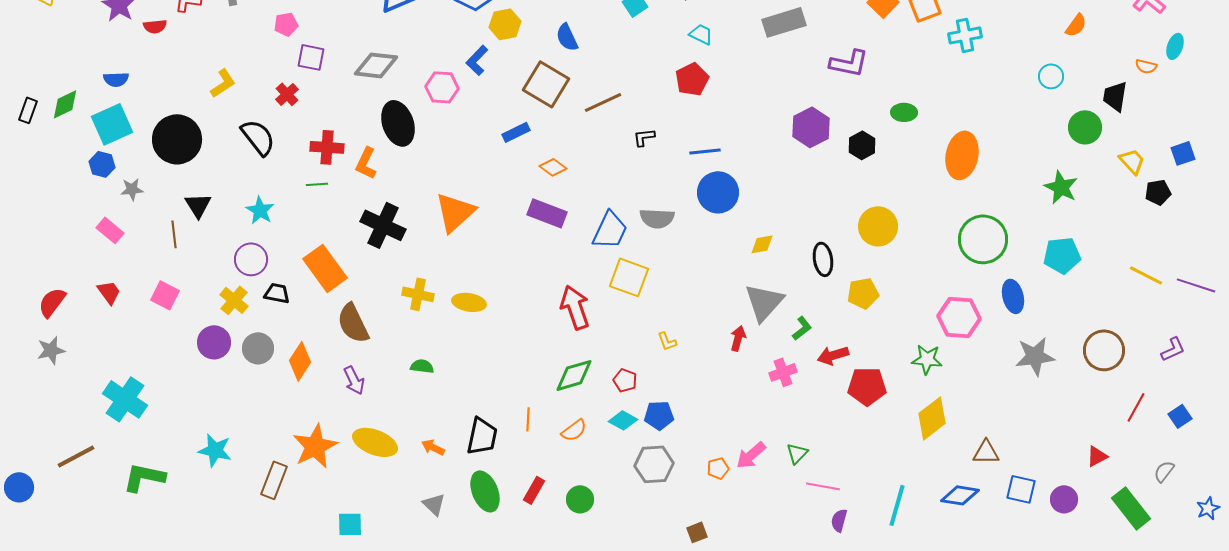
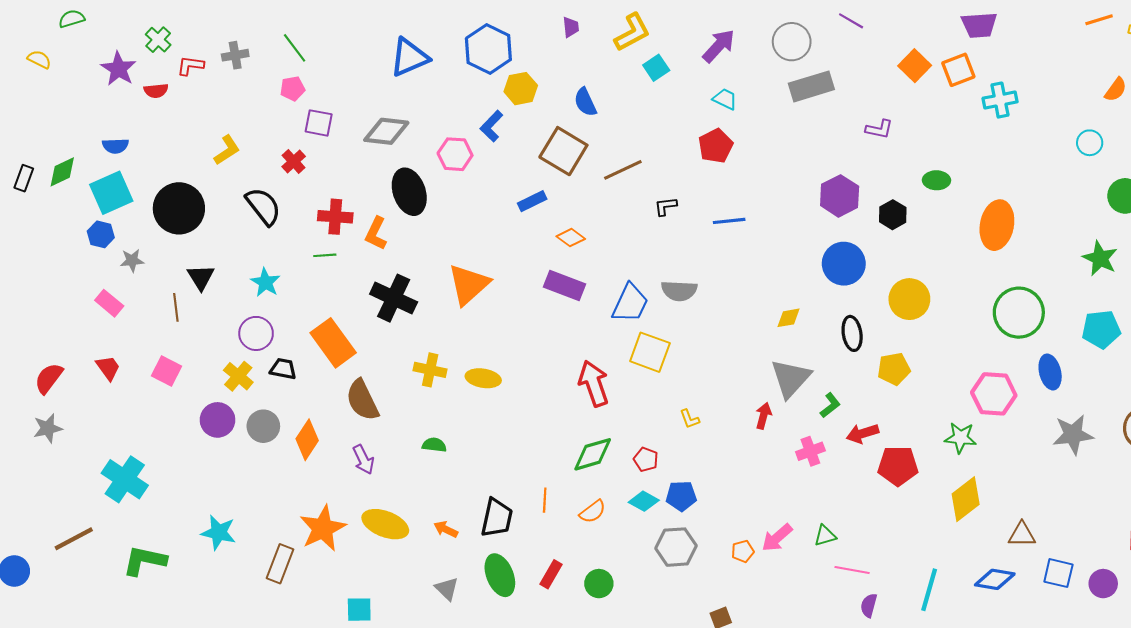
purple L-shape: (849, 63) -> (879, 129), size x0.7
blue circle: (718, 192) -> (844, 264), moved
green triangle: (797, 453) -> (825, 536), turned 30

